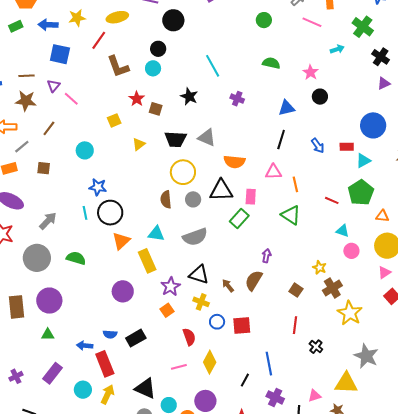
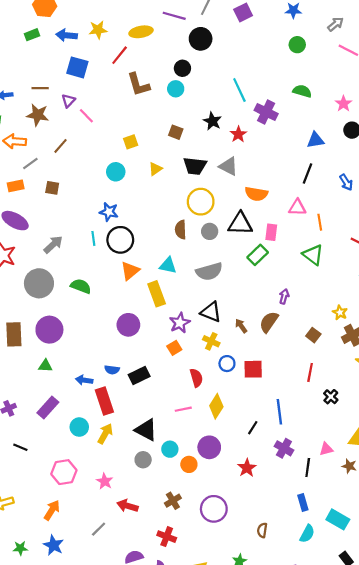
red star: (137, 99) -> (238, 134), moved
purple cross: (237, 99) -> (266, 112), moved, size x1.5
cyan circle: (85, 150) -> (116, 172), moved

